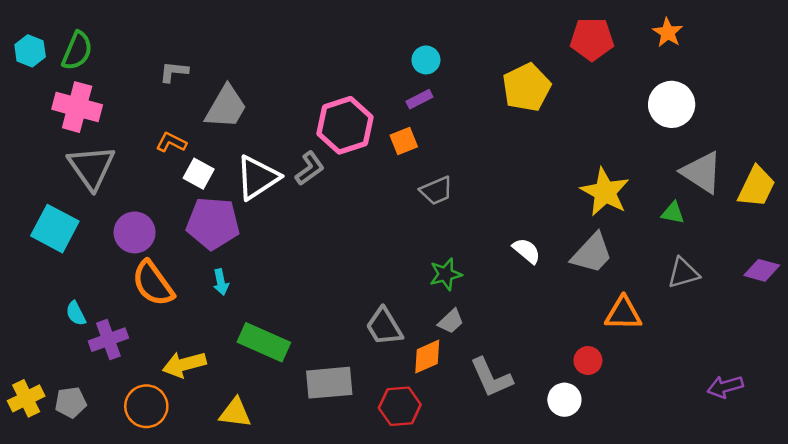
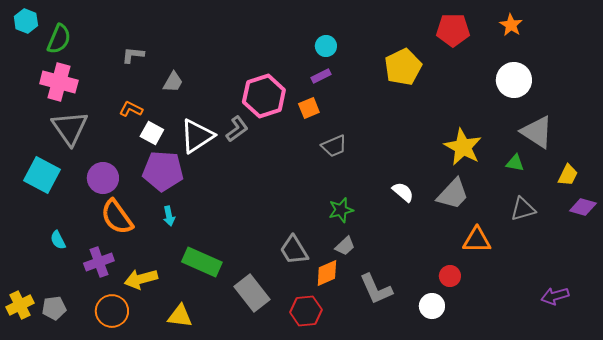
cyan hexagon: (30, 51) -> (26, 21), moved
gray trapezoid: (226, 107) -> (173, 82), size x0.6
yellow trapezoid: (757, 187) -> (568, 175), moved, size x0.7
purple cross: (108, 340) -> (99, 262), moved
gray rectangle: (329, 383) -> (252, 293), turned 57

